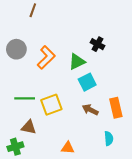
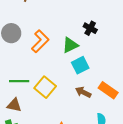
yellow square: (51, 105) -> (45, 87), turned -30
orange rectangle: (116, 108) -> (108, 90), turned -42
brown triangle: (29, 127) -> (14, 105), moved

